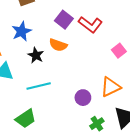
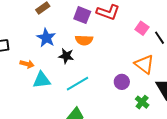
orange triangle: (111, 87) -> (144, 64), turned -40

